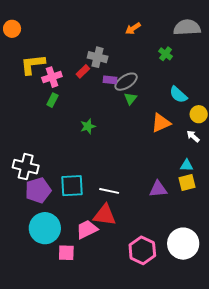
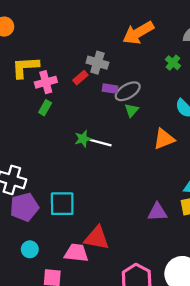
orange arrow: (133, 28) -> (138, 33), size x1.8
white line: (109, 191) -> (101, 143), moved
cyan circle: (45, 228) -> (30, 249), size x0.5
pink trapezoid: (87, 229) -> (76, 253), turned 30

